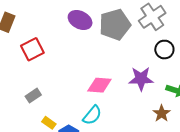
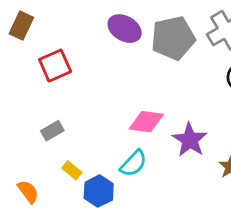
purple star: (141, 79) -> (190, 140), moved, turned 30

